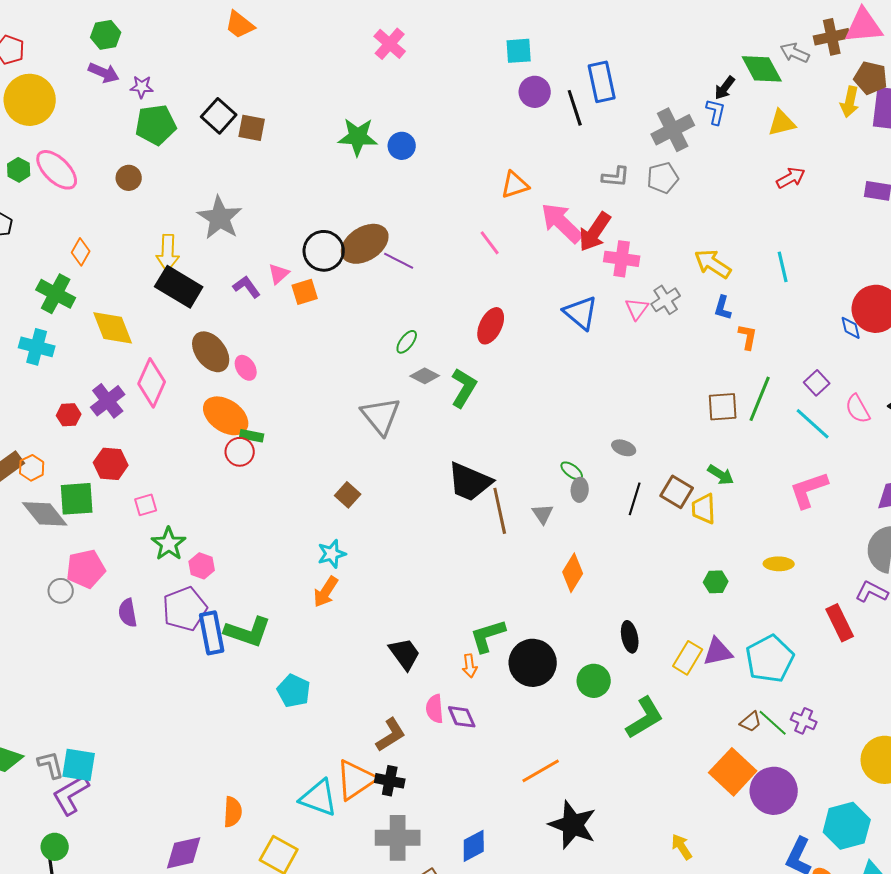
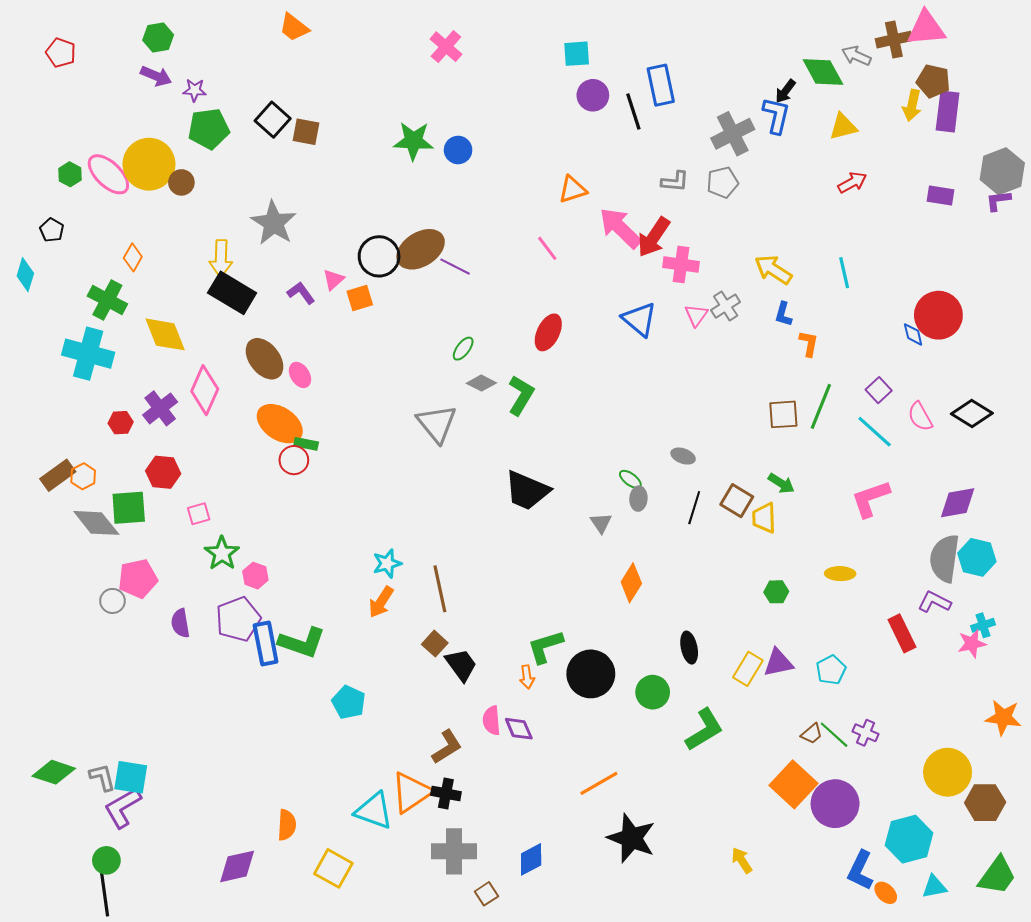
yellow circle: (30, 100) -> (149, 164), moved
blue L-shape: (716, 112) -> (776, 116), size x1.4
cyan cross: (37, 347) -> (88, 354), size x1.4
brown square: (348, 495) -> (435, 644), moved
brown line: (500, 511) -> (440, 589), moved
cyan pentagon: (770, 659) -> (831, 670), size x0.6

